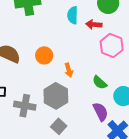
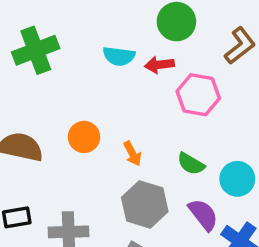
cyan semicircle: (73, 15) -> (119, 56), turned -72
gray hexagon: (56, 96) -> (145, 204), moved

